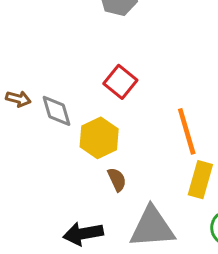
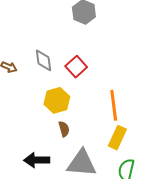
gray diamond: (57, 111) -> (44, 60), moved

